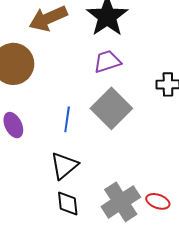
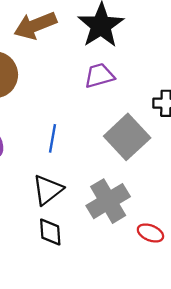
gray square: (111, 108) -> (127, 137), moved
gray cross: (121, 202) -> (108, 201), moved

